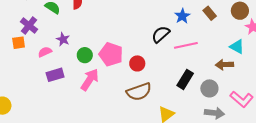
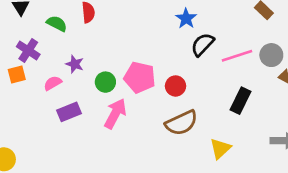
blue star: (182, 16) -> (186, 18), moved
gray circle: (209, 88) -> (271, 55), moved

